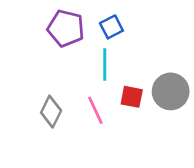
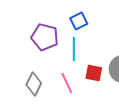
purple pentagon: (66, 28) -> (45, 37), moved

